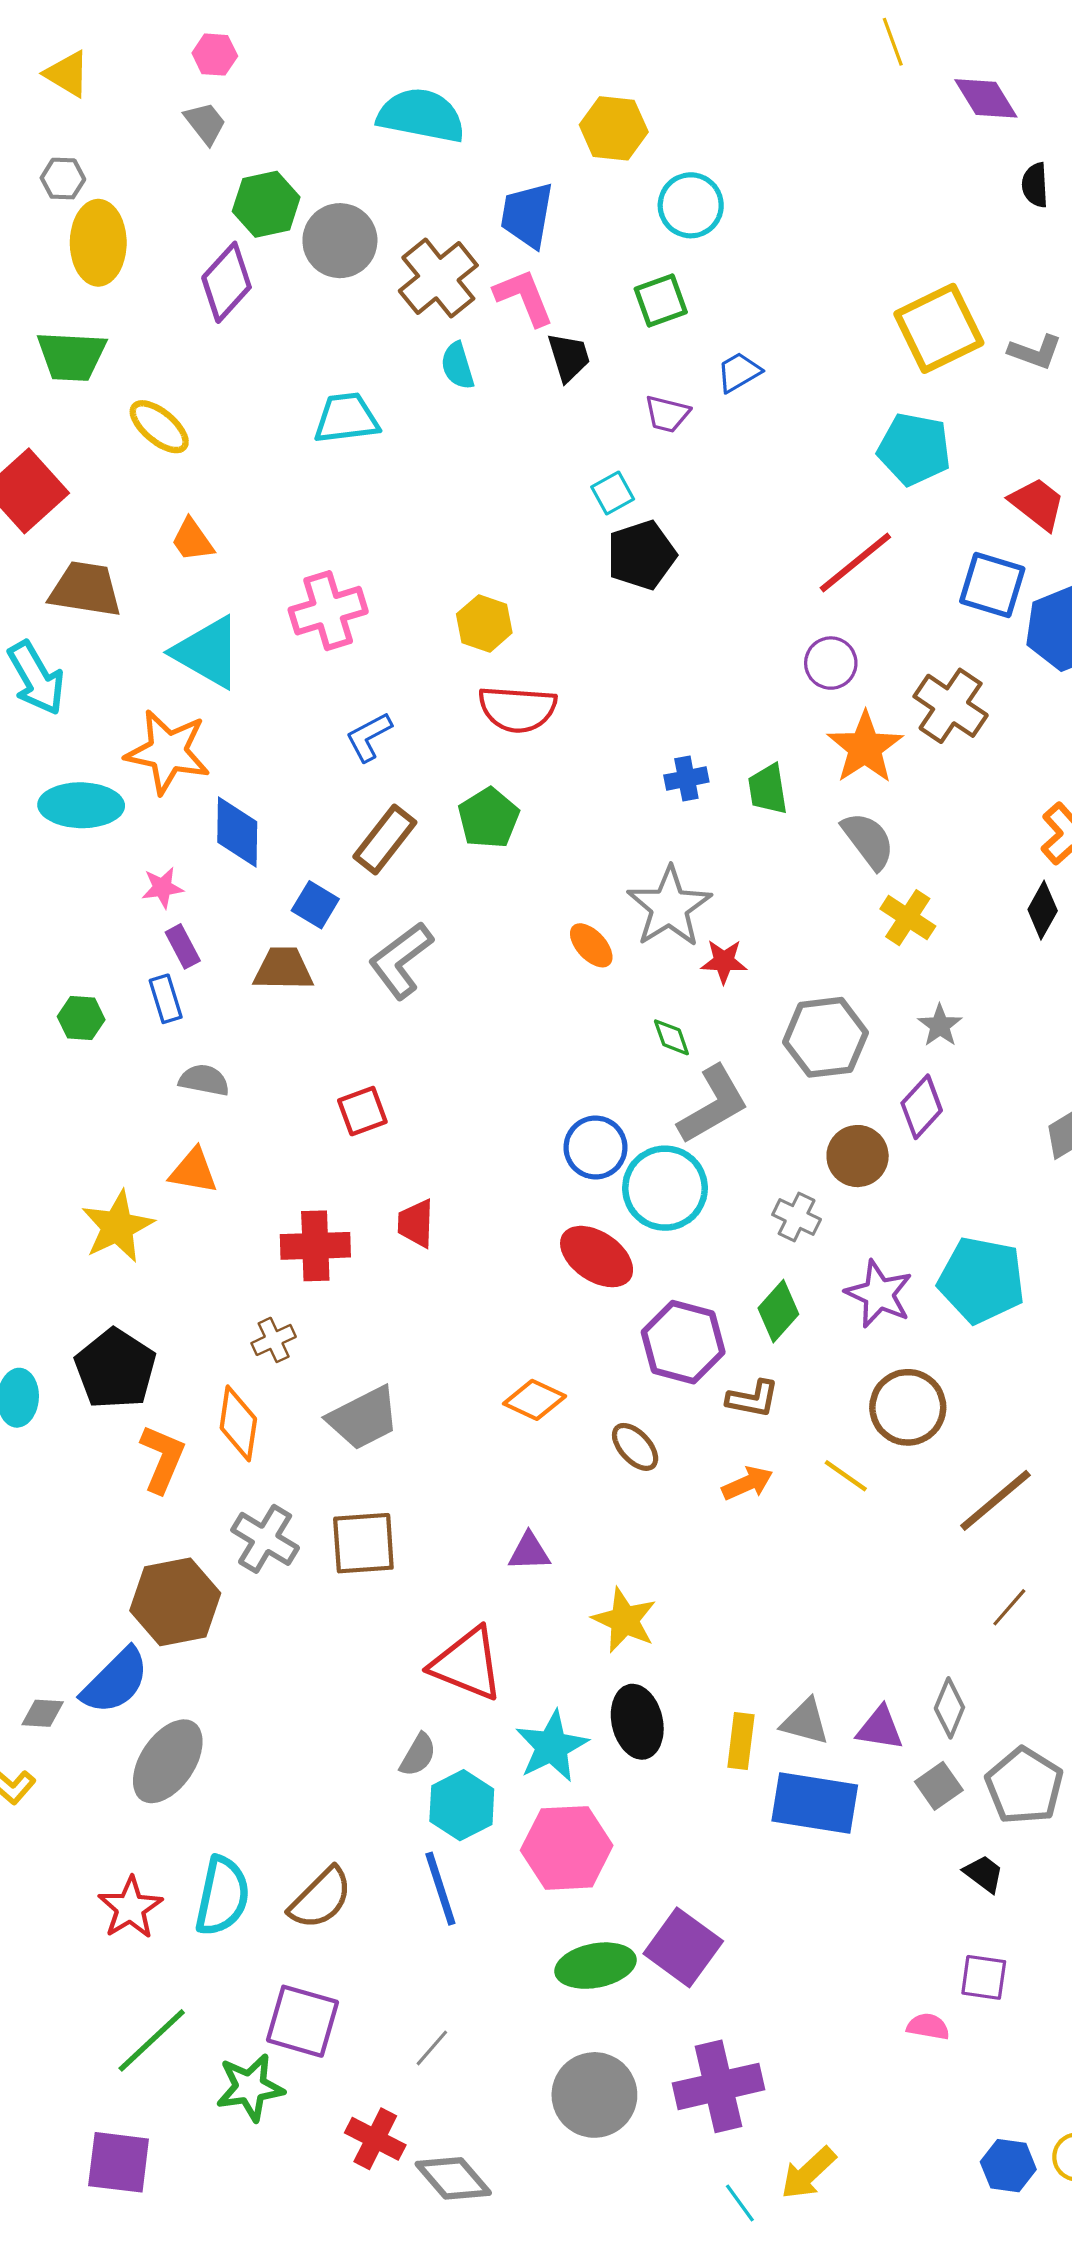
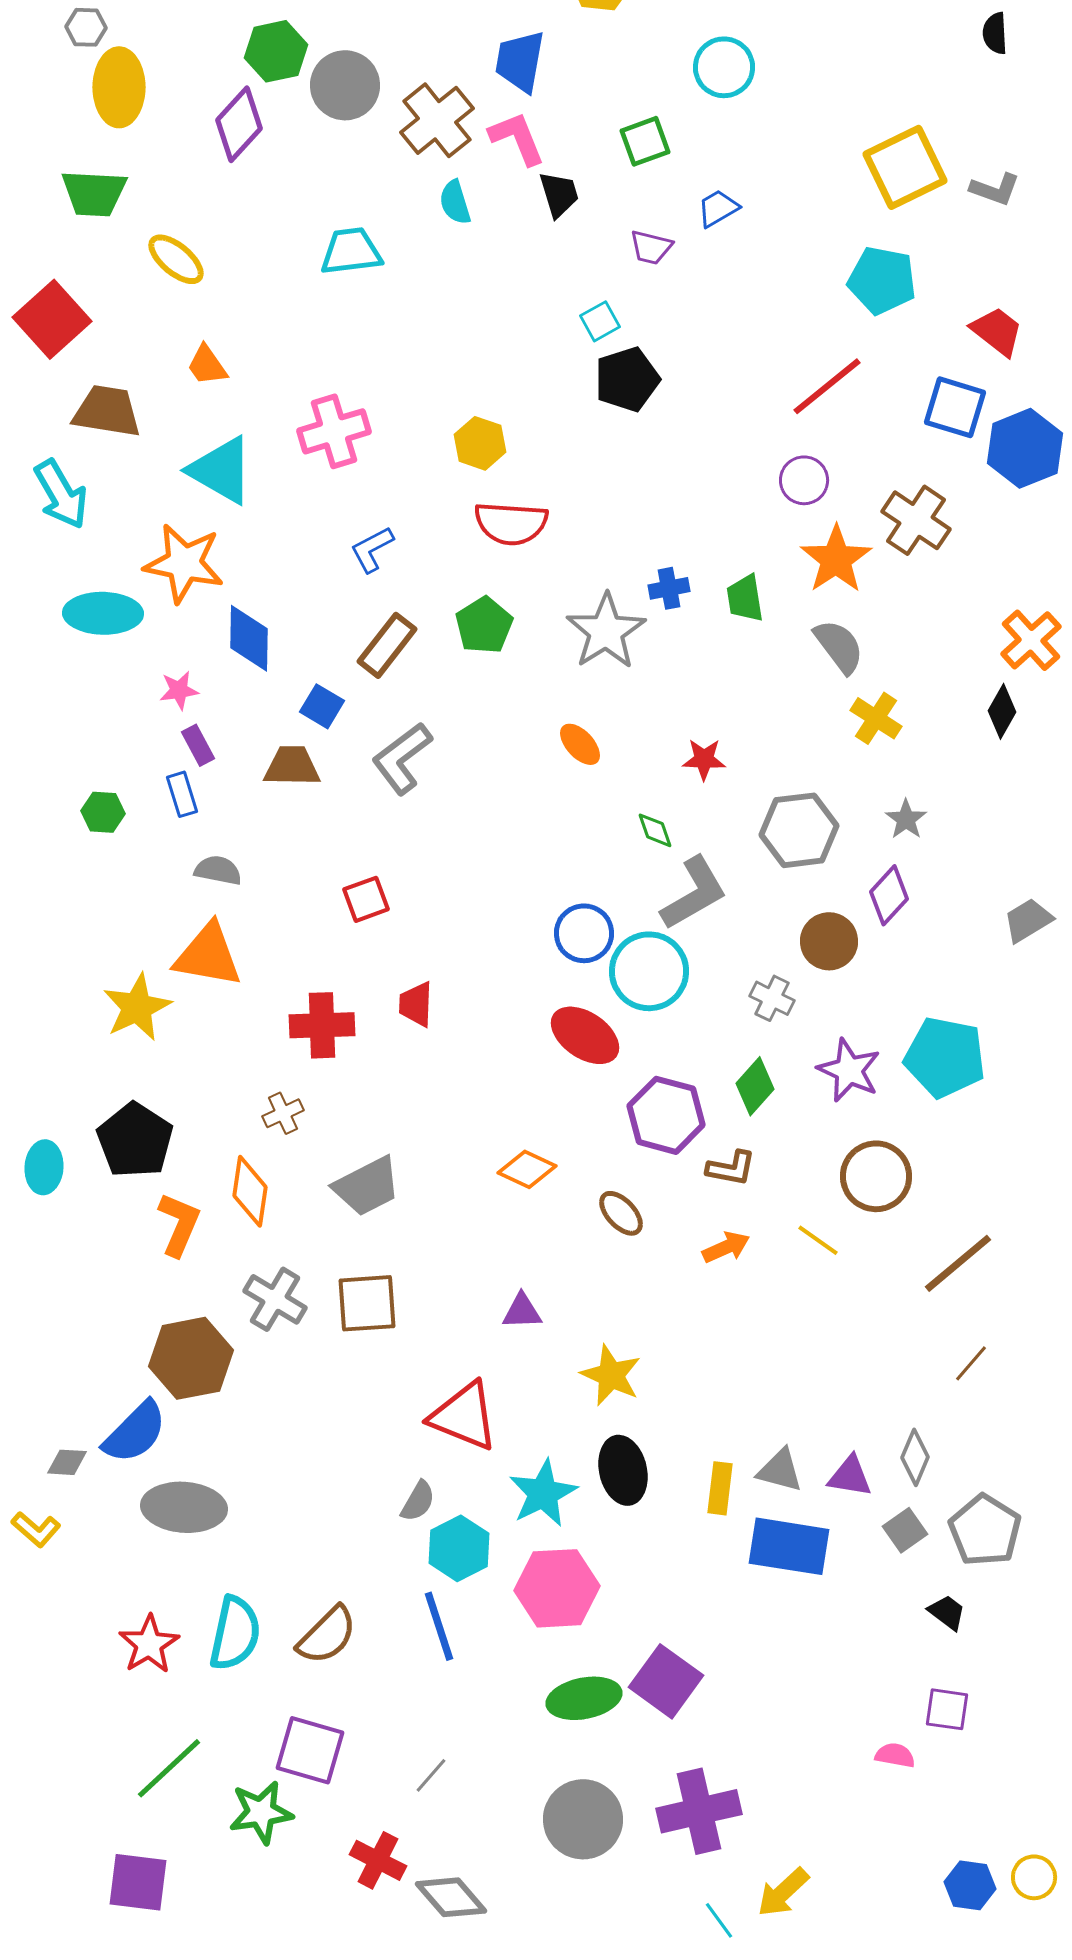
cyan circle: (691, 205) -> (724, 67), moved
gray star: (669, 907) -> (606, 631), moved
orange triangle: (193, 1171) -> (208, 955), size x1.5
gray ellipse: (168, 1761) -> (184, 1507), turned 60

